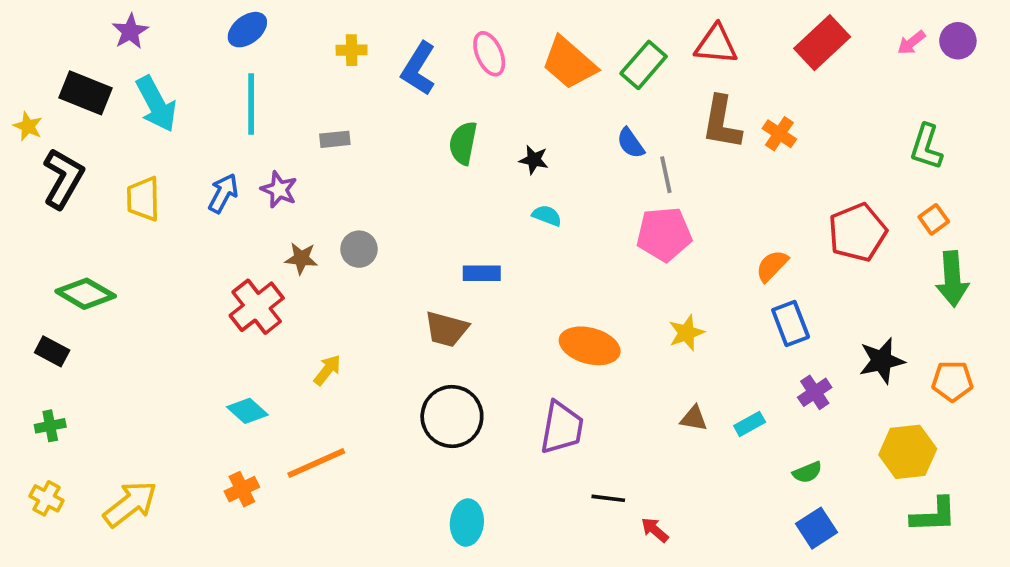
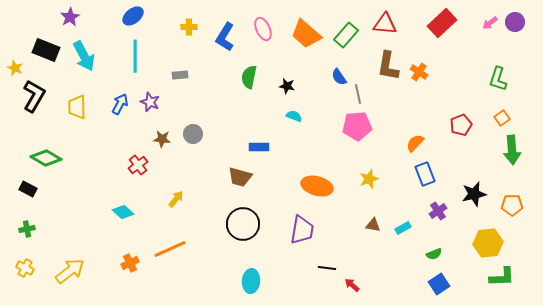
red pentagon: (857, 232) -> (461, 125), size x0.7
red cross: (257, 307) -> (138, 165), size x0.7
cyan diamond: (247, 411) -> (123, 212), moved

